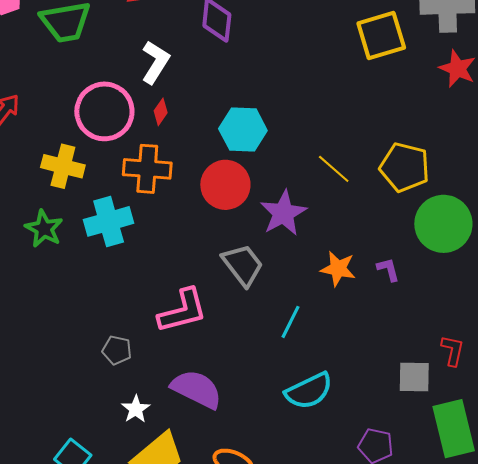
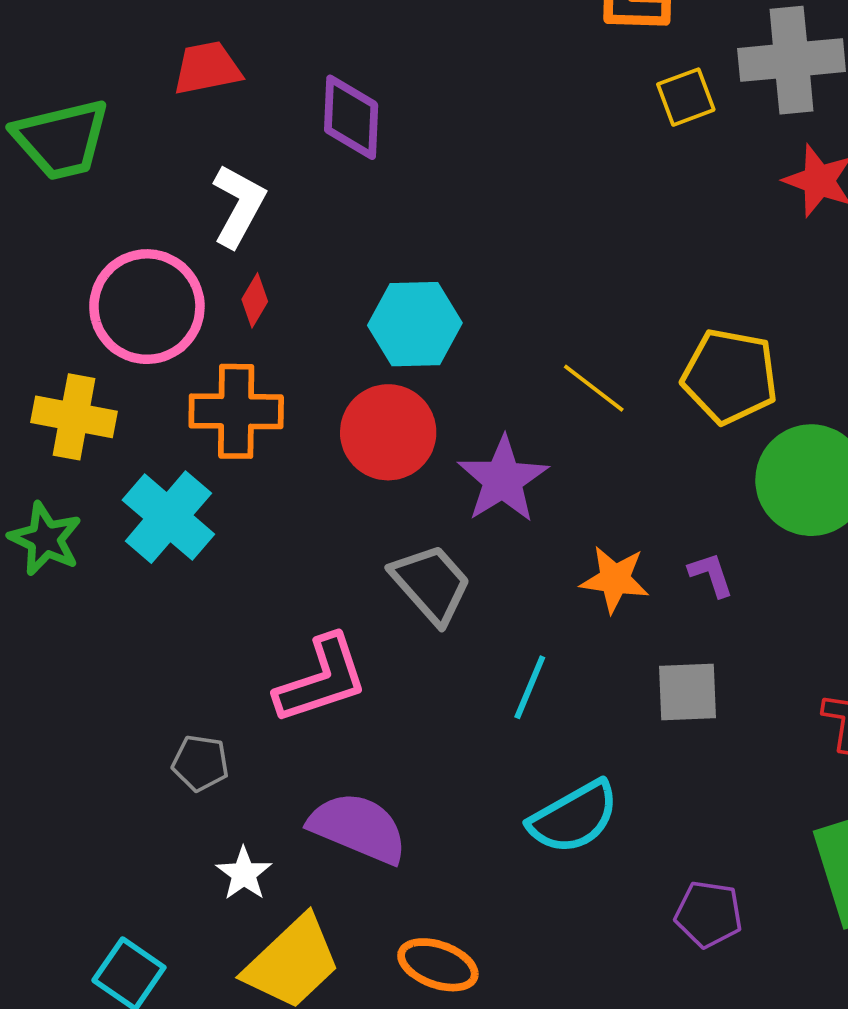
yellow square: (381, 35) -> (686, 97), moved, size x0.6
cyan cross: (109, 221) -> (168, 517), turned -30
gray square: (414, 377) -> (687, 692), moved

